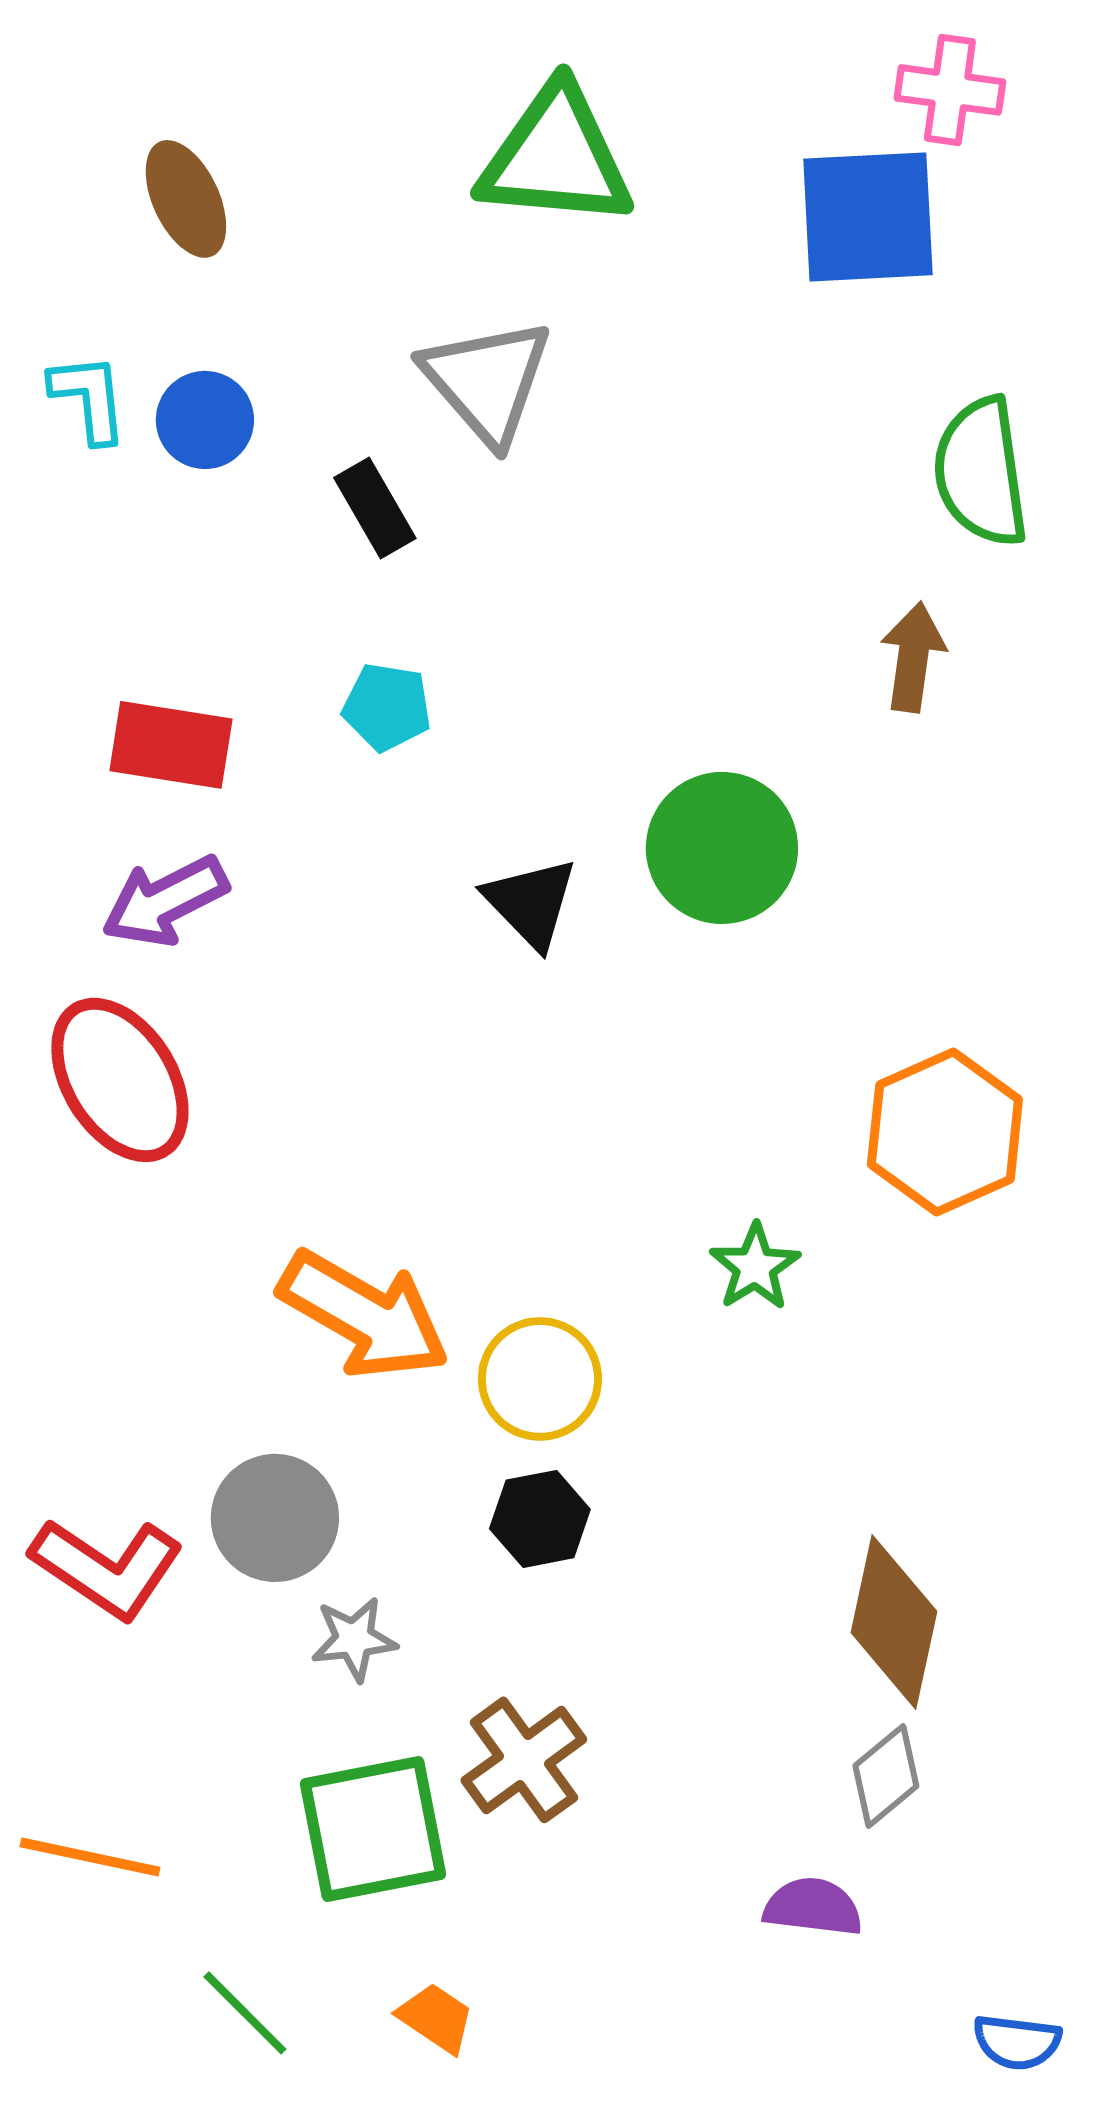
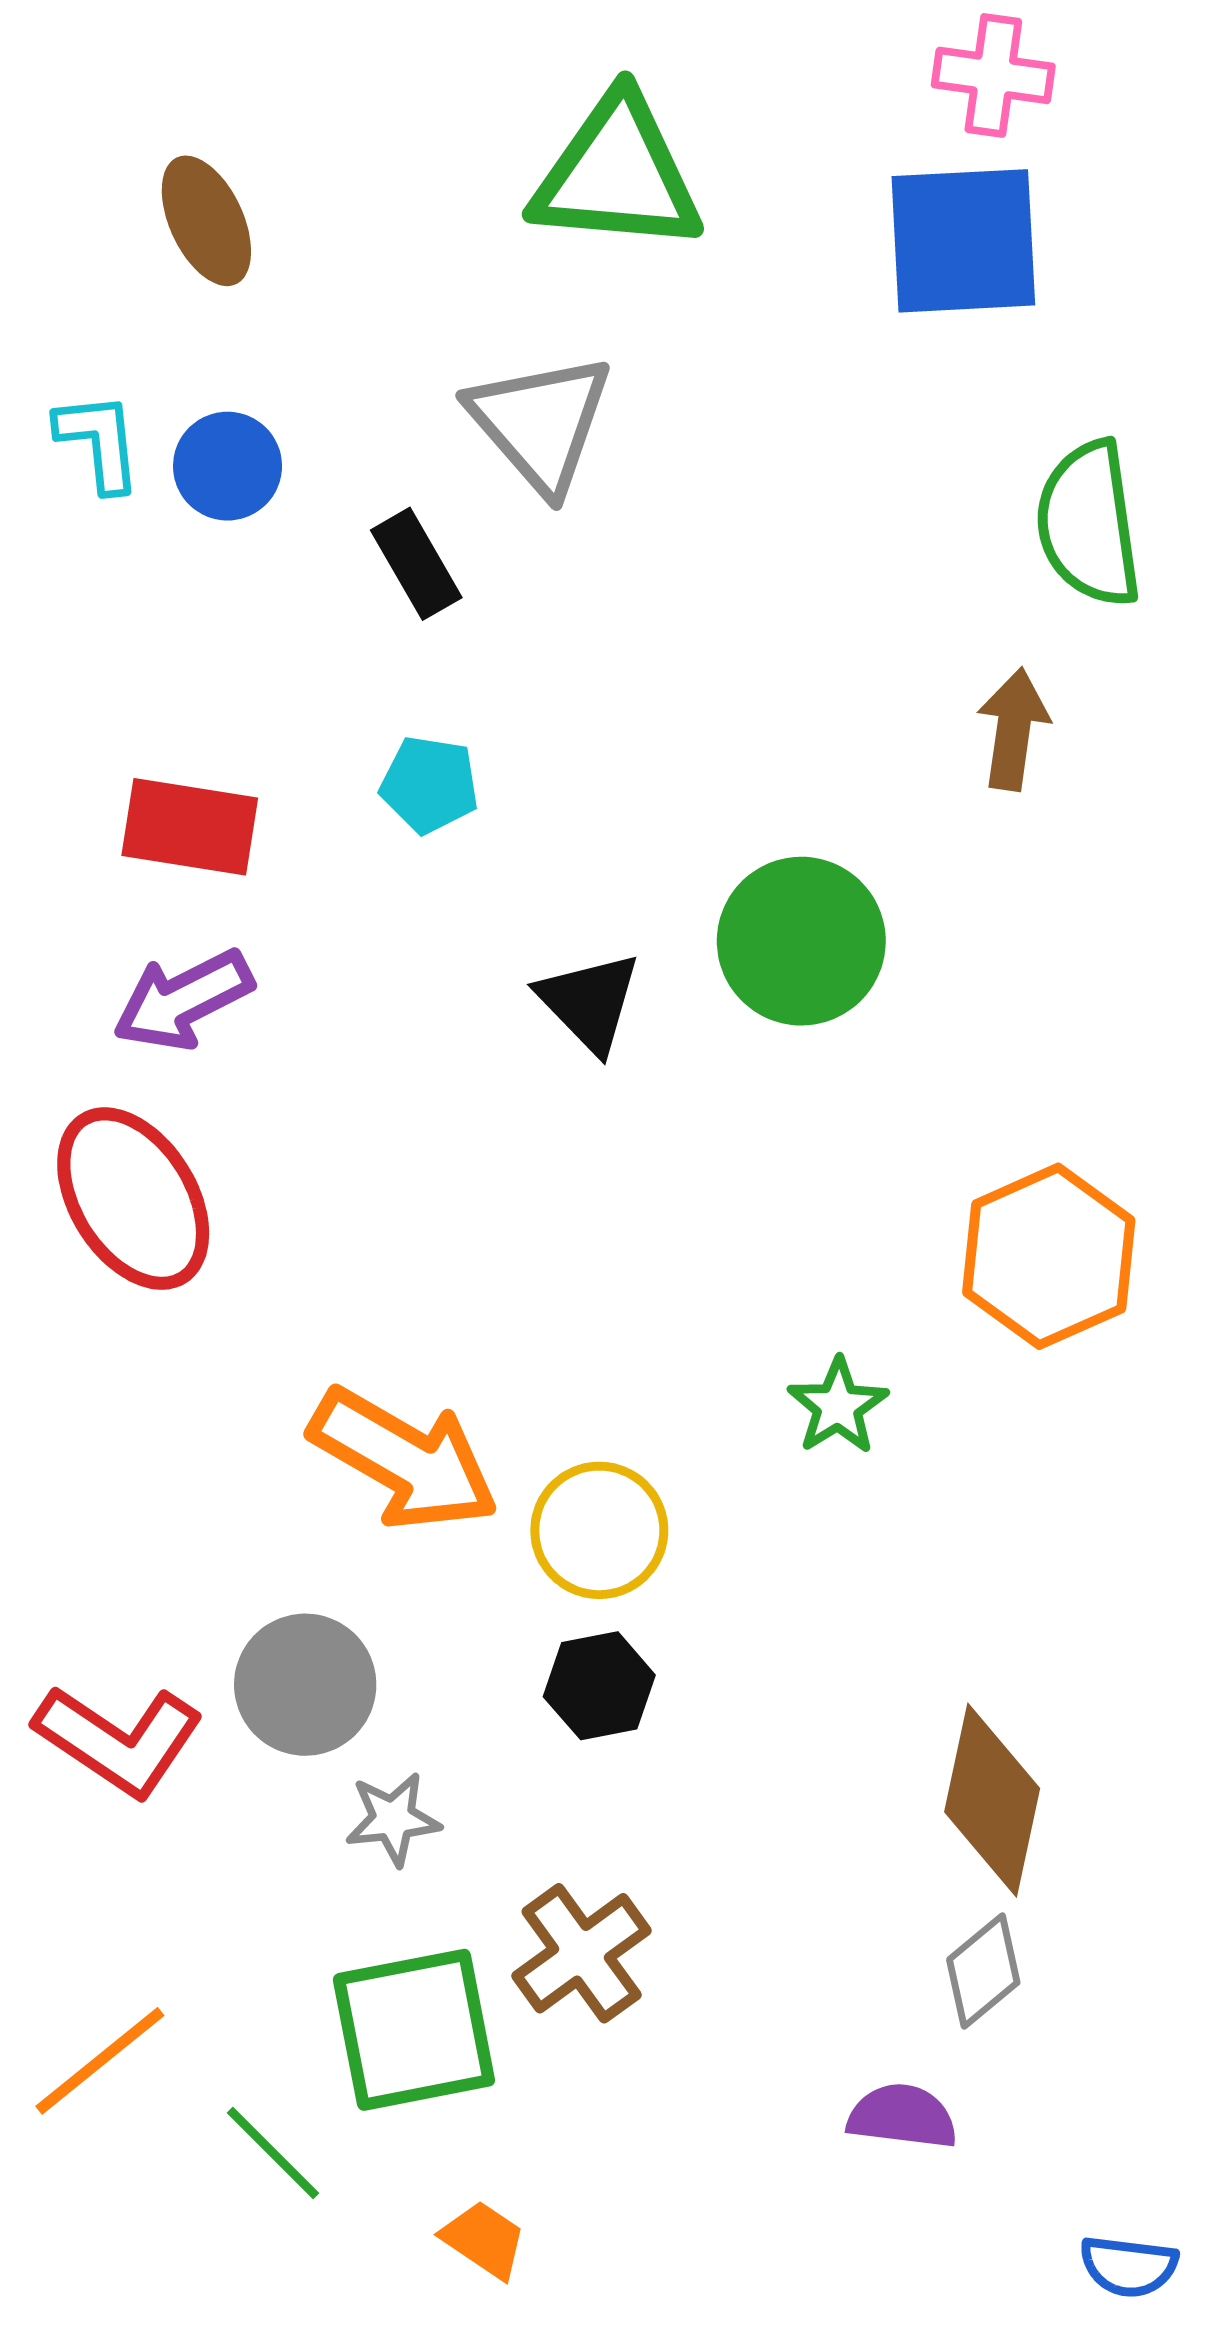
pink cross: (950, 90) -> (993, 75), moved
orange line: (90, 1857) -> (100, 2061), turned -51
green line: (245, 2013) -> (273, 2153), moved

